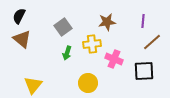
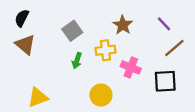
purple line: (143, 21) -> (164, 24), turned -48
brown star: (107, 22) -> (123, 25), turned -30
yellow triangle: (33, 85) -> (38, 97), turned 30

